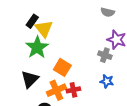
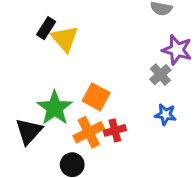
green star: (37, 47) -> (55, 108), moved
gray cross: (105, 55) -> (160, 75), turned 32
black triangle: (30, 79) -> (29, 131), moved

